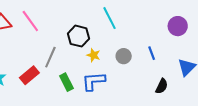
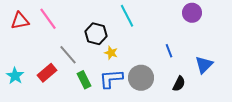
purple circle: (178, 26) -> (192, 13), moved
gray circle: (124, 56) -> (141, 78), moved, size x1.6
gray line: (50, 57) -> (68, 55), turned -65

